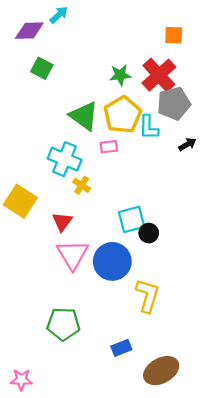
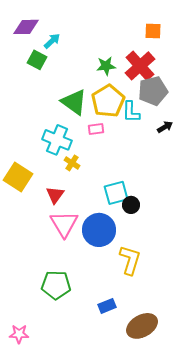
cyan arrow: (59, 15) -> (52, 41), moved

